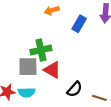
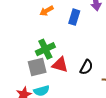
black semicircle: (75, 89) -> (86, 67), moved

